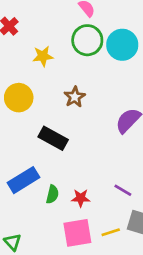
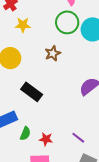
yellow star: (43, 56) -> (23, 25), moved
brown star: (75, 97) -> (53, 53), moved

